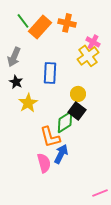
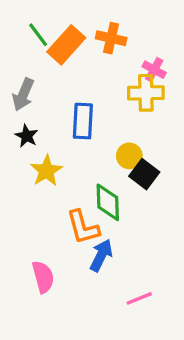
yellow cross: (88, 56) -> (146, 93), turned 35
black square: (77, 111) -> (144, 174), moved
green diamond: (65, 122) -> (108, 202), turned -60
pink semicircle: (44, 163) -> (43, 277), moved
pink line: (100, 193) -> (139, 298), moved

